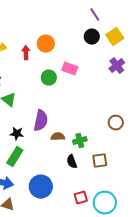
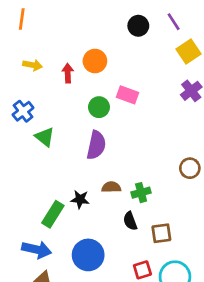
purple line: (95, 15) -> (174, 22), moved
black circle: (92, 37) -> (138, 26), moved
purple semicircle: (41, 121) -> (96, 145), moved
black star: (17, 134) -> (80, 199), moved
brown square: (100, 161) -> (161, 233), moved

